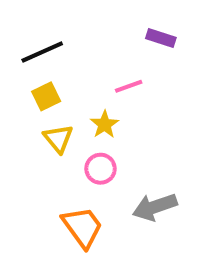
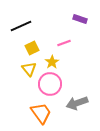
yellow square: (46, 96) -> (32, 48), moved
pink circle: (100, 169) -> (50, 84), size x1.5

